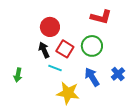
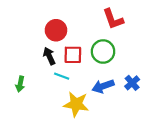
red L-shape: (101, 17) -> (113, 19), turned 55
red square: (65, 49) -> (73, 55), turned -30
blue arrow: (92, 77) -> (103, 86), turned -78

